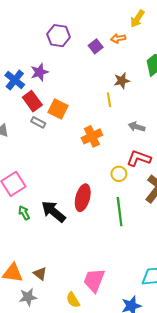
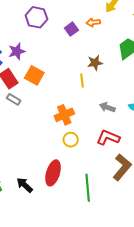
orange square: (58, 109) -> (34, 75), moved
yellow circle: (119, 174) -> (71, 140), moved
black arrow: (53, 212) -> (25, 185), size x0.7

